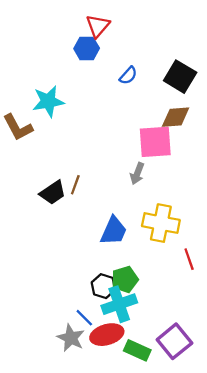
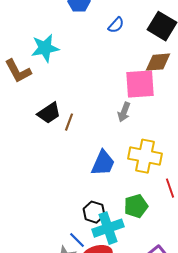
black trapezoid: (53, 193) -> (49, 113), moved
green pentagon: (125, 279) -> (136, 206), moved

